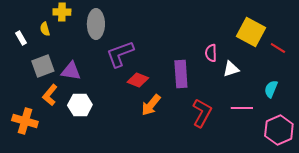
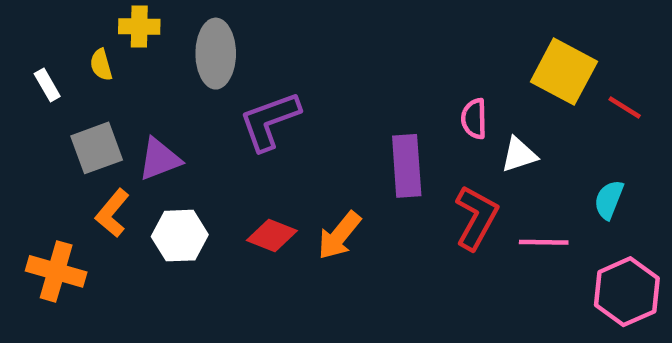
purple triangle: (71, 71) -> (160, 159), turned -30
red diamond: (138, 80) -> (272, 236), moved
red L-shape: (202, 113) -> (476, 218), moved

